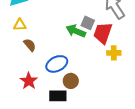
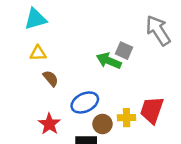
red trapezoid: (103, 33) -> (152, 110), moved
yellow cross: (114, 53) -> (127, 118), moved

